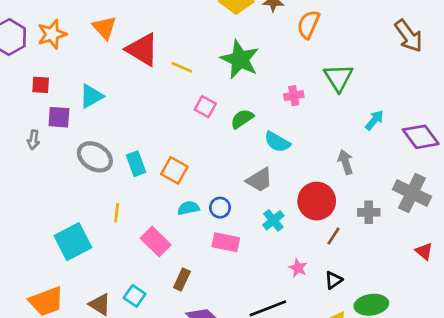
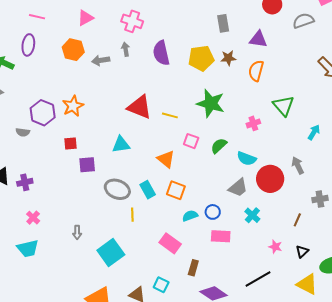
orange triangle: (104, 28) -> (166, 159), moved
cyan triangle: (91, 96) -> (121, 145), moved, turned 30
gray arrow: (33, 140) -> (77, 232), moved
red circle: (317, 201) -> (270, 179), moved
yellow line: (117, 213) -> (132, 215), moved

